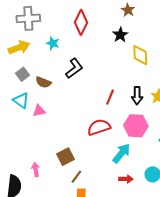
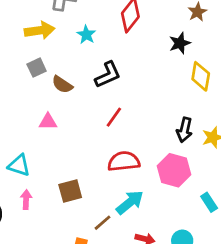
red line: (110, 97) -> (114, 117), moved
cyan triangle: (21, 100) -> (19, 165), moved, turned -30
cyan arrow: (121, 153) -> (130, 202), moved
brown line: (76, 177) -> (102, 223), moved

